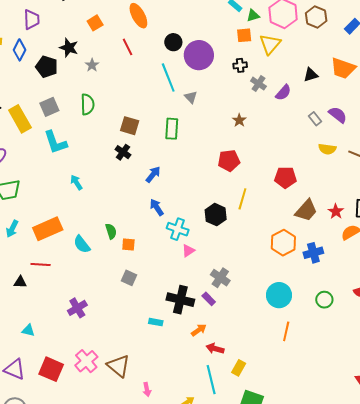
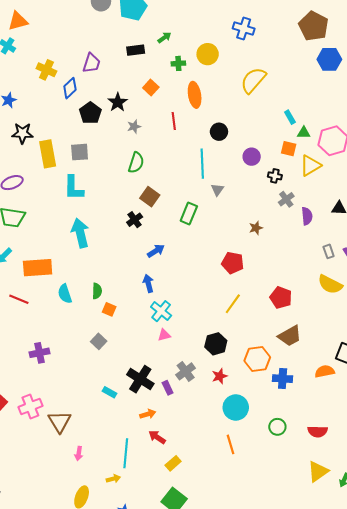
orange square: (95, 23) -> (151, 87), turned -35
purple circle: (199, 55) -> (252, 157), moved, size x0.6
purple semicircle: (283, 93) -> (307, 216), turned -66
green semicircle: (88, 104) -> (136, 163), moved
yellow semicircle: (327, 149) -> (330, 284), size x1.4
cyan arrow: (76, 182) -> (80, 233), size x1.8
red star: (336, 211) -> (220, 376), moved
black hexagon: (216, 215) -> (216, 344), moved
orange line: (286, 331) -> (231, 444), turned -48
cyan line: (211, 380) -> (126, 453), moved

